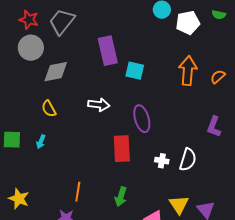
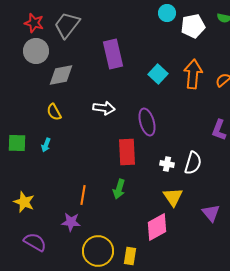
cyan square: (135, 71) -> (158, 74), moved, turned 30
green arrow: (121, 197) -> (119, 189), moved
yellow triangle: (179, 205) -> (173, 197), moved

